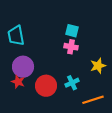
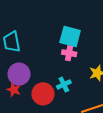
cyan square: (72, 31) -> (70, 37), size x1.5
cyan cross: (72, 83) -> (64, 84), moved

